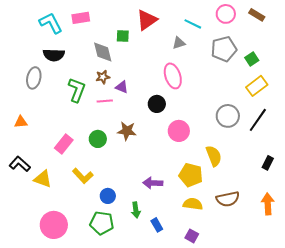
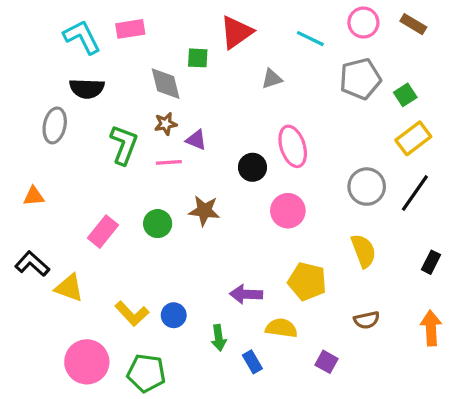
gray triangle: (179, 43) -> (272, 79), moved
pink ellipse: (173, 76) -> (293, 146), moved
yellow semicircle: (214, 156) -> (363, 251), moved
yellow L-shape: (83, 176) -> (132, 314), moved
brown semicircle: (228, 199) -> (367, 320), size x0.7
yellow semicircle: (193, 204) -> (281, 328), moved
green pentagon: (102, 223) -> (146, 373), moved
purple square: (192, 236) -> (326, 362), moved

